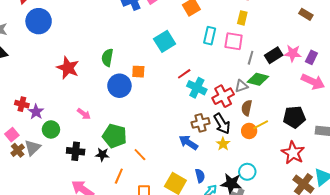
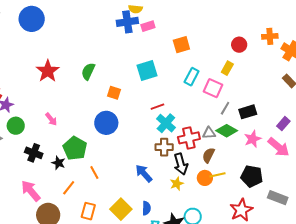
pink star: (293, 53) -> (253, 139), moved, turned 30
blue circle: (119, 86) -> (106, 123), moved
brown cross: (201, 123) -> (164, 147), moved

